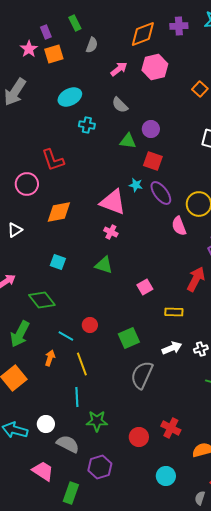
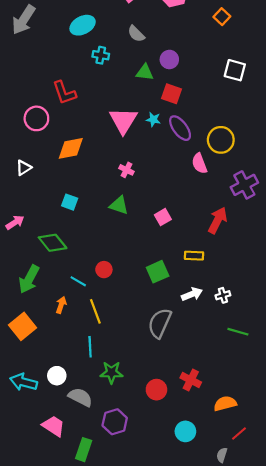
pink triangle: (113, 202) -> (123, 121), moved, turned 40
pink square: (145, 287) -> (163, 217), moved
green square: (129, 338) -> (158, 272), moved

